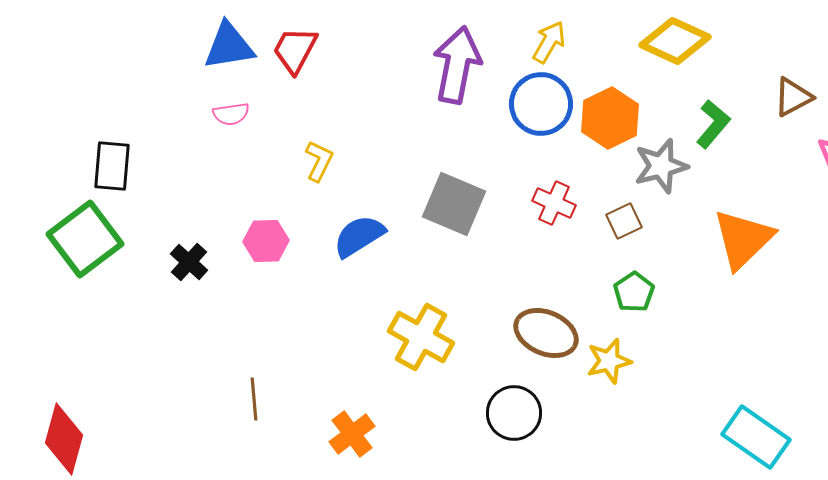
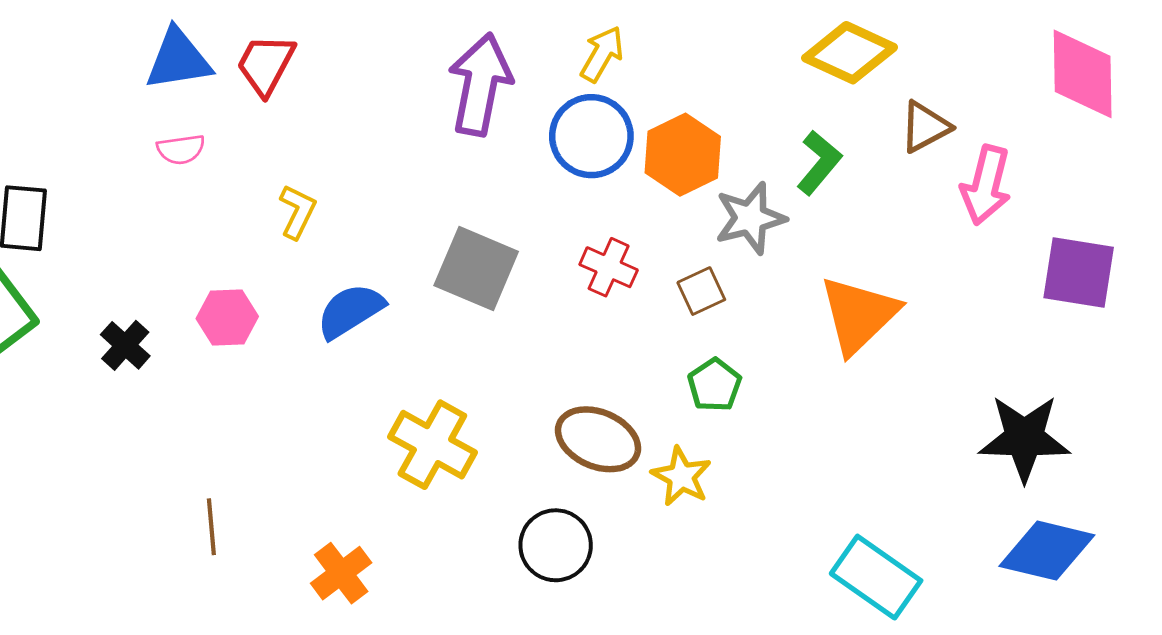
yellow diamond: (675, 41) -> (850, 53), moved
yellow star: (609, 361) -> (681, 476), turned -30

